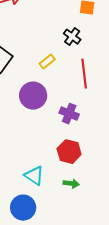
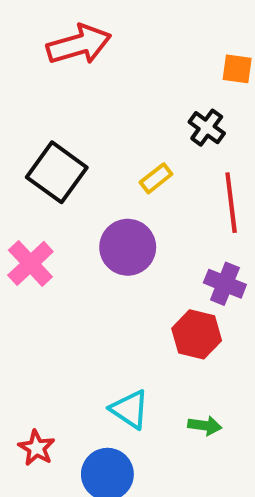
purple cross: (69, 114) -> (225, 284), moved
red hexagon: (69, 152) -> (197, 334), moved

